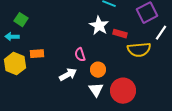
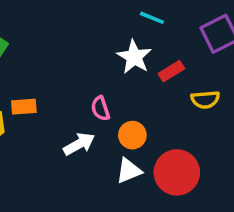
red rectangle: (120, 34) -> (171, 71), turned -48
yellow semicircle: (139, 50) -> (205, 100), size x0.7
white triangle: (96, 90) -> (129, 171), turned 42

